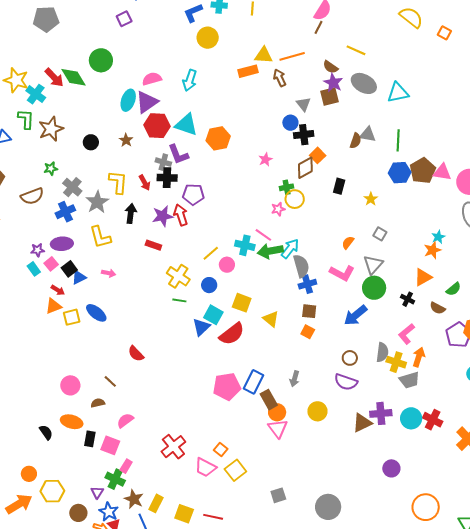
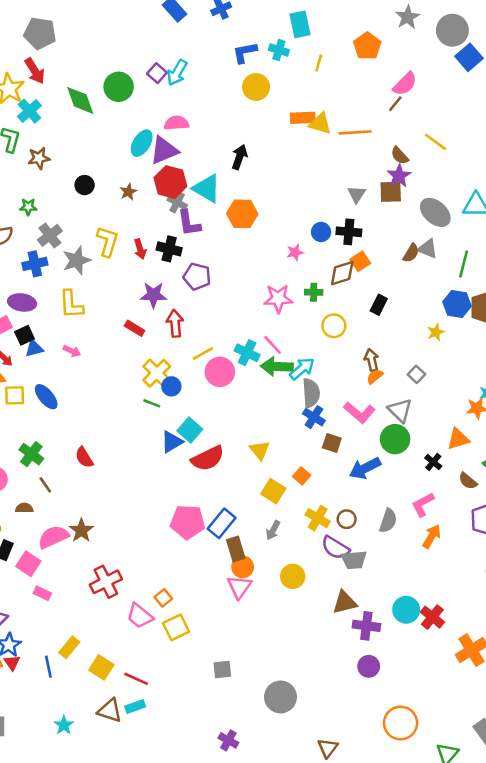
gray pentagon: (46, 19) -> (40, 33), moved
purple square: (124, 19) -> (157, 73), moved, turned -35
orange rectangle: (248, 71) -> (303, 118), moved
red arrow: (54, 78) -> (35, 71), moved
brown arrow: (280, 78) -> (372, 360), moved
cyan arrow: (190, 80) -> (177, 73), moved
gray ellipse: (364, 83) -> (435, 212), moved
blue circle: (290, 123) -> (321, 232), moved
brown star: (51, 129) -> (39, 158), size x0.7
gray cross: (163, 162) -> (177, 202), moved
yellow circle: (295, 199) -> (334, 326), moved
yellow star: (371, 199) -> (436, 332), moved
pink star: (278, 209) -> (278, 298), moved, size x1.6
black arrow: (131, 213) -> (239, 157), moved
red arrow: (181, 215) -> (175, 323), moved
pink circle: (227, 265) -> (220, 372), size x1.5
gray triangle: (373, 265) -> (400, 410), turned -40
blue cross: (307, 284) -> (314, 417), turned 36
blue circle: (209, 285) -> (171, 386), moved
yellow square: (242, 303) -> (273, 491), moved
brown square: (309, 311) -> (332, 443), moved
yellow cross: (396, 362) -> (318, 518), moved
gray trapezoid: (409, 380) -> (354, 560), moved
purple cross: (381, 413) -> (366, 626), moved
pink semicircle: (125, 420) -> (53, 537), size x1.4
pink rectangle: (126, 466) -> (42, 593), turned 72
green cross: (115, 479) -> (31, 454), moved
brown star: (134, 499) -> (81, 530), moved

